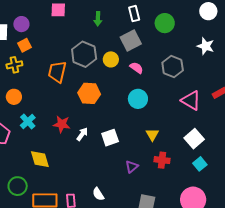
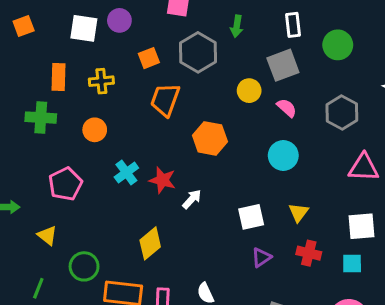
orange square: (24, 45) -> (149, 58), moved
gray hexagon: (84, 54) -> (198, 52), moved
pink triangle: (191, 100) -> (364, 168), turned -35
cyan cross: (28, 121) -> (126, 172), moved
white square: (110, 138) -> (251, 217), moved
white square: (194, 139) -> (362, 226), turned 30
yellow diamond: (40, 159) -> (150, 243), moved, turned 60
cyan square: (200, 164) -> (352, 264), moved, turned 32

